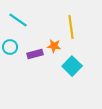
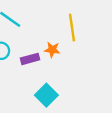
cyan square: (72, 66) -> (46, 95), moved

